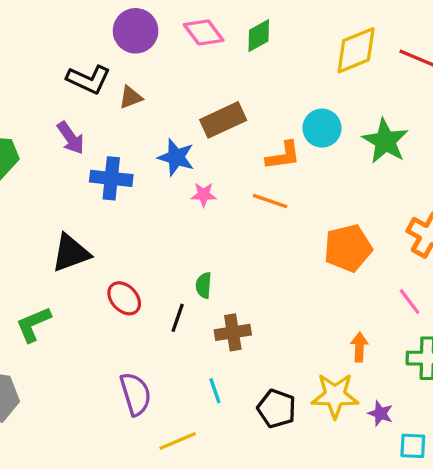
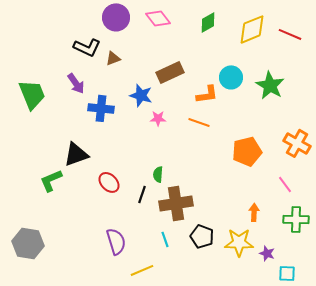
green diamond: (259, 36) -> (208, 22), moved
green L-shape: (33, 324) -> (51, 180), moved
brown cross: (233, 332) -> (176, 203), size x1.5
black pentagon: (277, 409) -> (202, 236), moved

